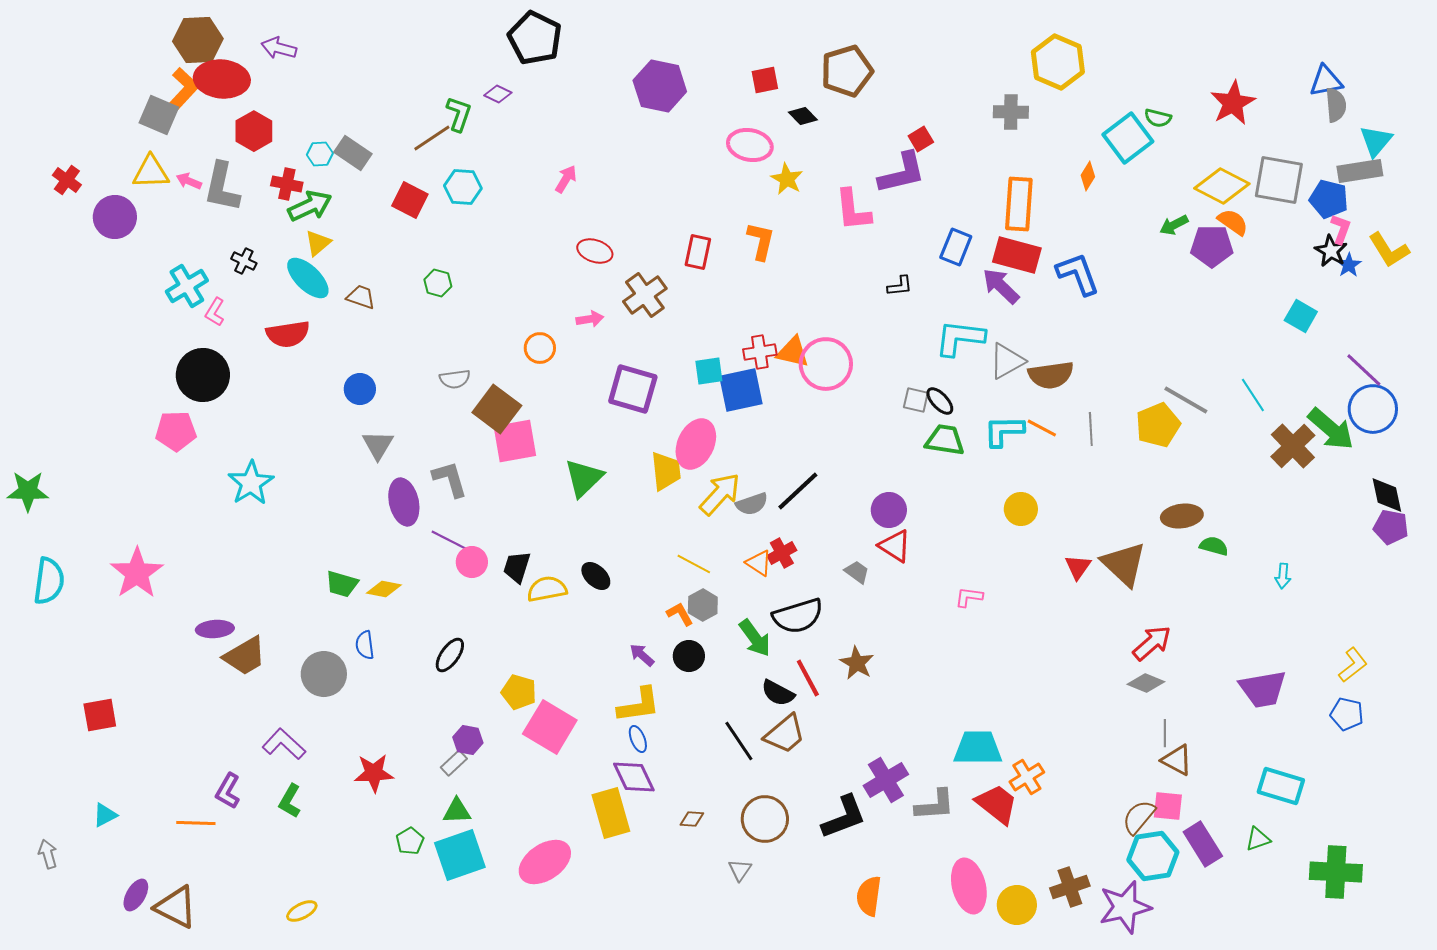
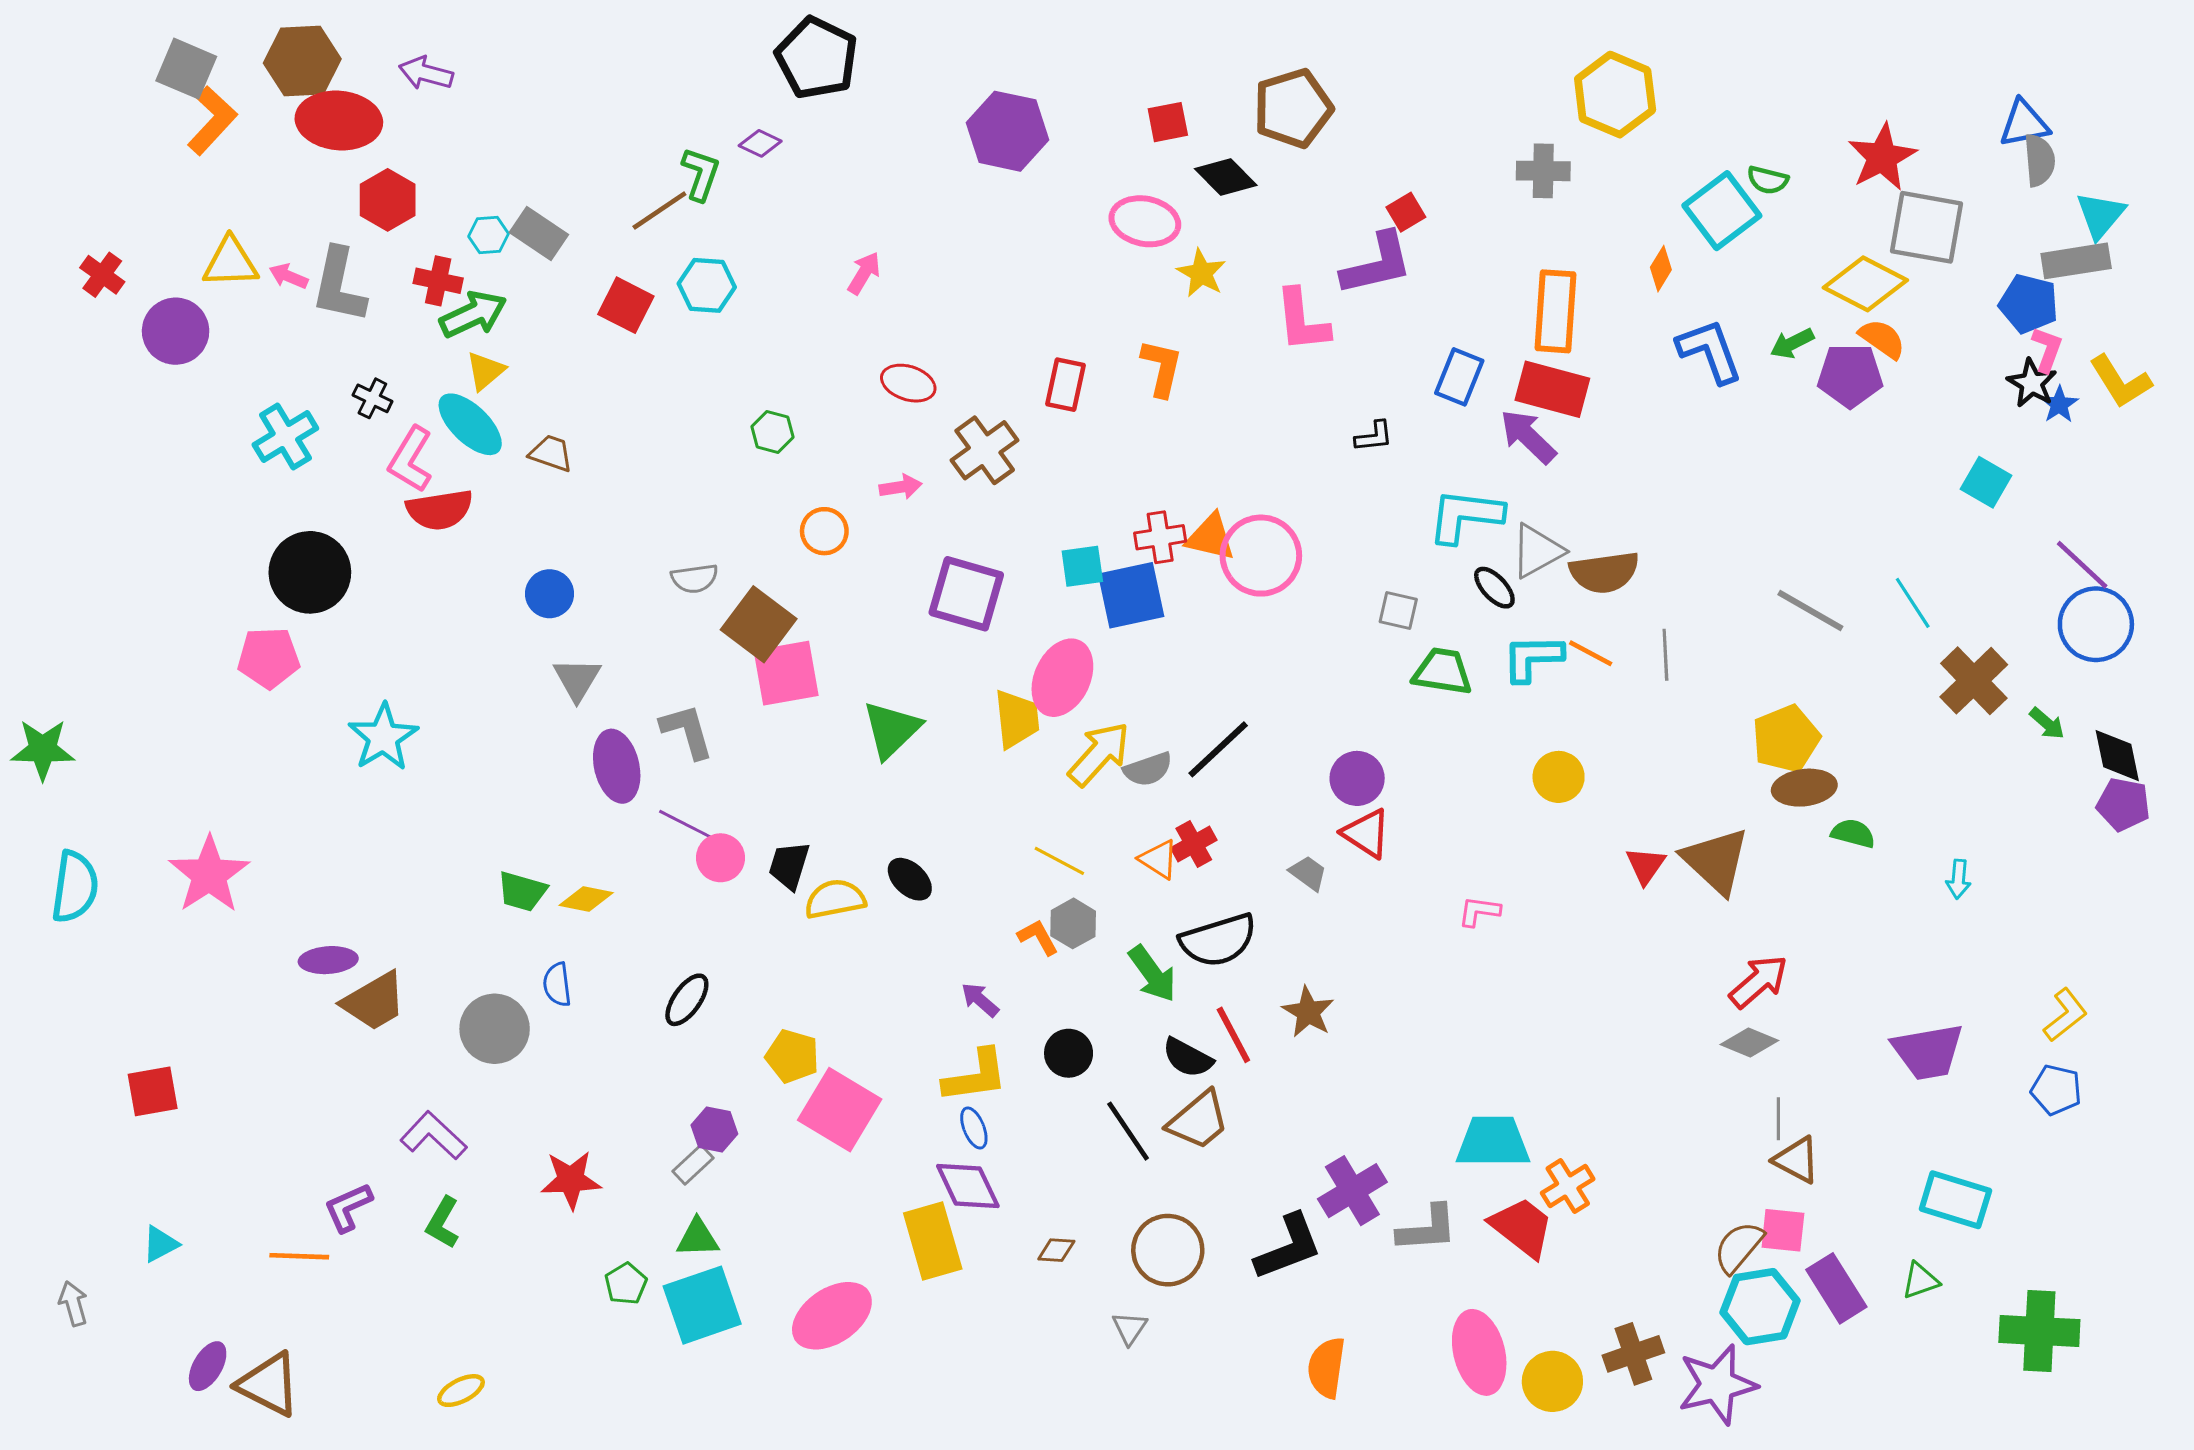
orange L-shape: (183, 90) -> (212, 121), moved
gray square: (159, 115) -> (186, 69), moved
black diamond: (803, 116) -> (1226, 177), size x1.4
gray square: (1279, 180) -> (1926, 227), moved
blue L-shape: (1078, 274) -> (1710, 351), moved
green hexagon: (438, 283) -> (772, 432), moved
pink L-shape: (215, 312) -> (411, 459), moved, size x1.5
black ellipse: (940, 401) -> (1494, 588), moved
yellow pentagon: (1158, 425) -> (1786, 739), moved
green arrow: (1331, 429) -> (2047, 723), moved, size x0.5
black circle: (689, 656) -> (1069, 1053), moved
purple L-shape: (228, 791) -> (348, 1207), turned 36

